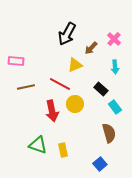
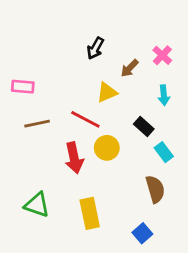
black arrow: (67, 34) -> (95, 48), size x0.7
green triangle: (38, 145) -> (37, 205), moved
yellow rectangle: (63, 150) -> (90, 213), size x1.5

